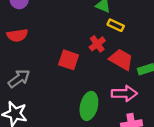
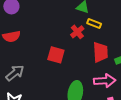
red cross: (97, 44) -> (77, 32), moved
red trapezoid: (121, 60) -> (100, 52), turned 60

